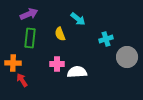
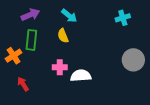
cyan arrow: (78, 19) -> (69, 16), moved
cyan cross: (106, 39) -> (123, 18), moved
orange cross: (13, 63) -> (14, 56), moved, turned -35

